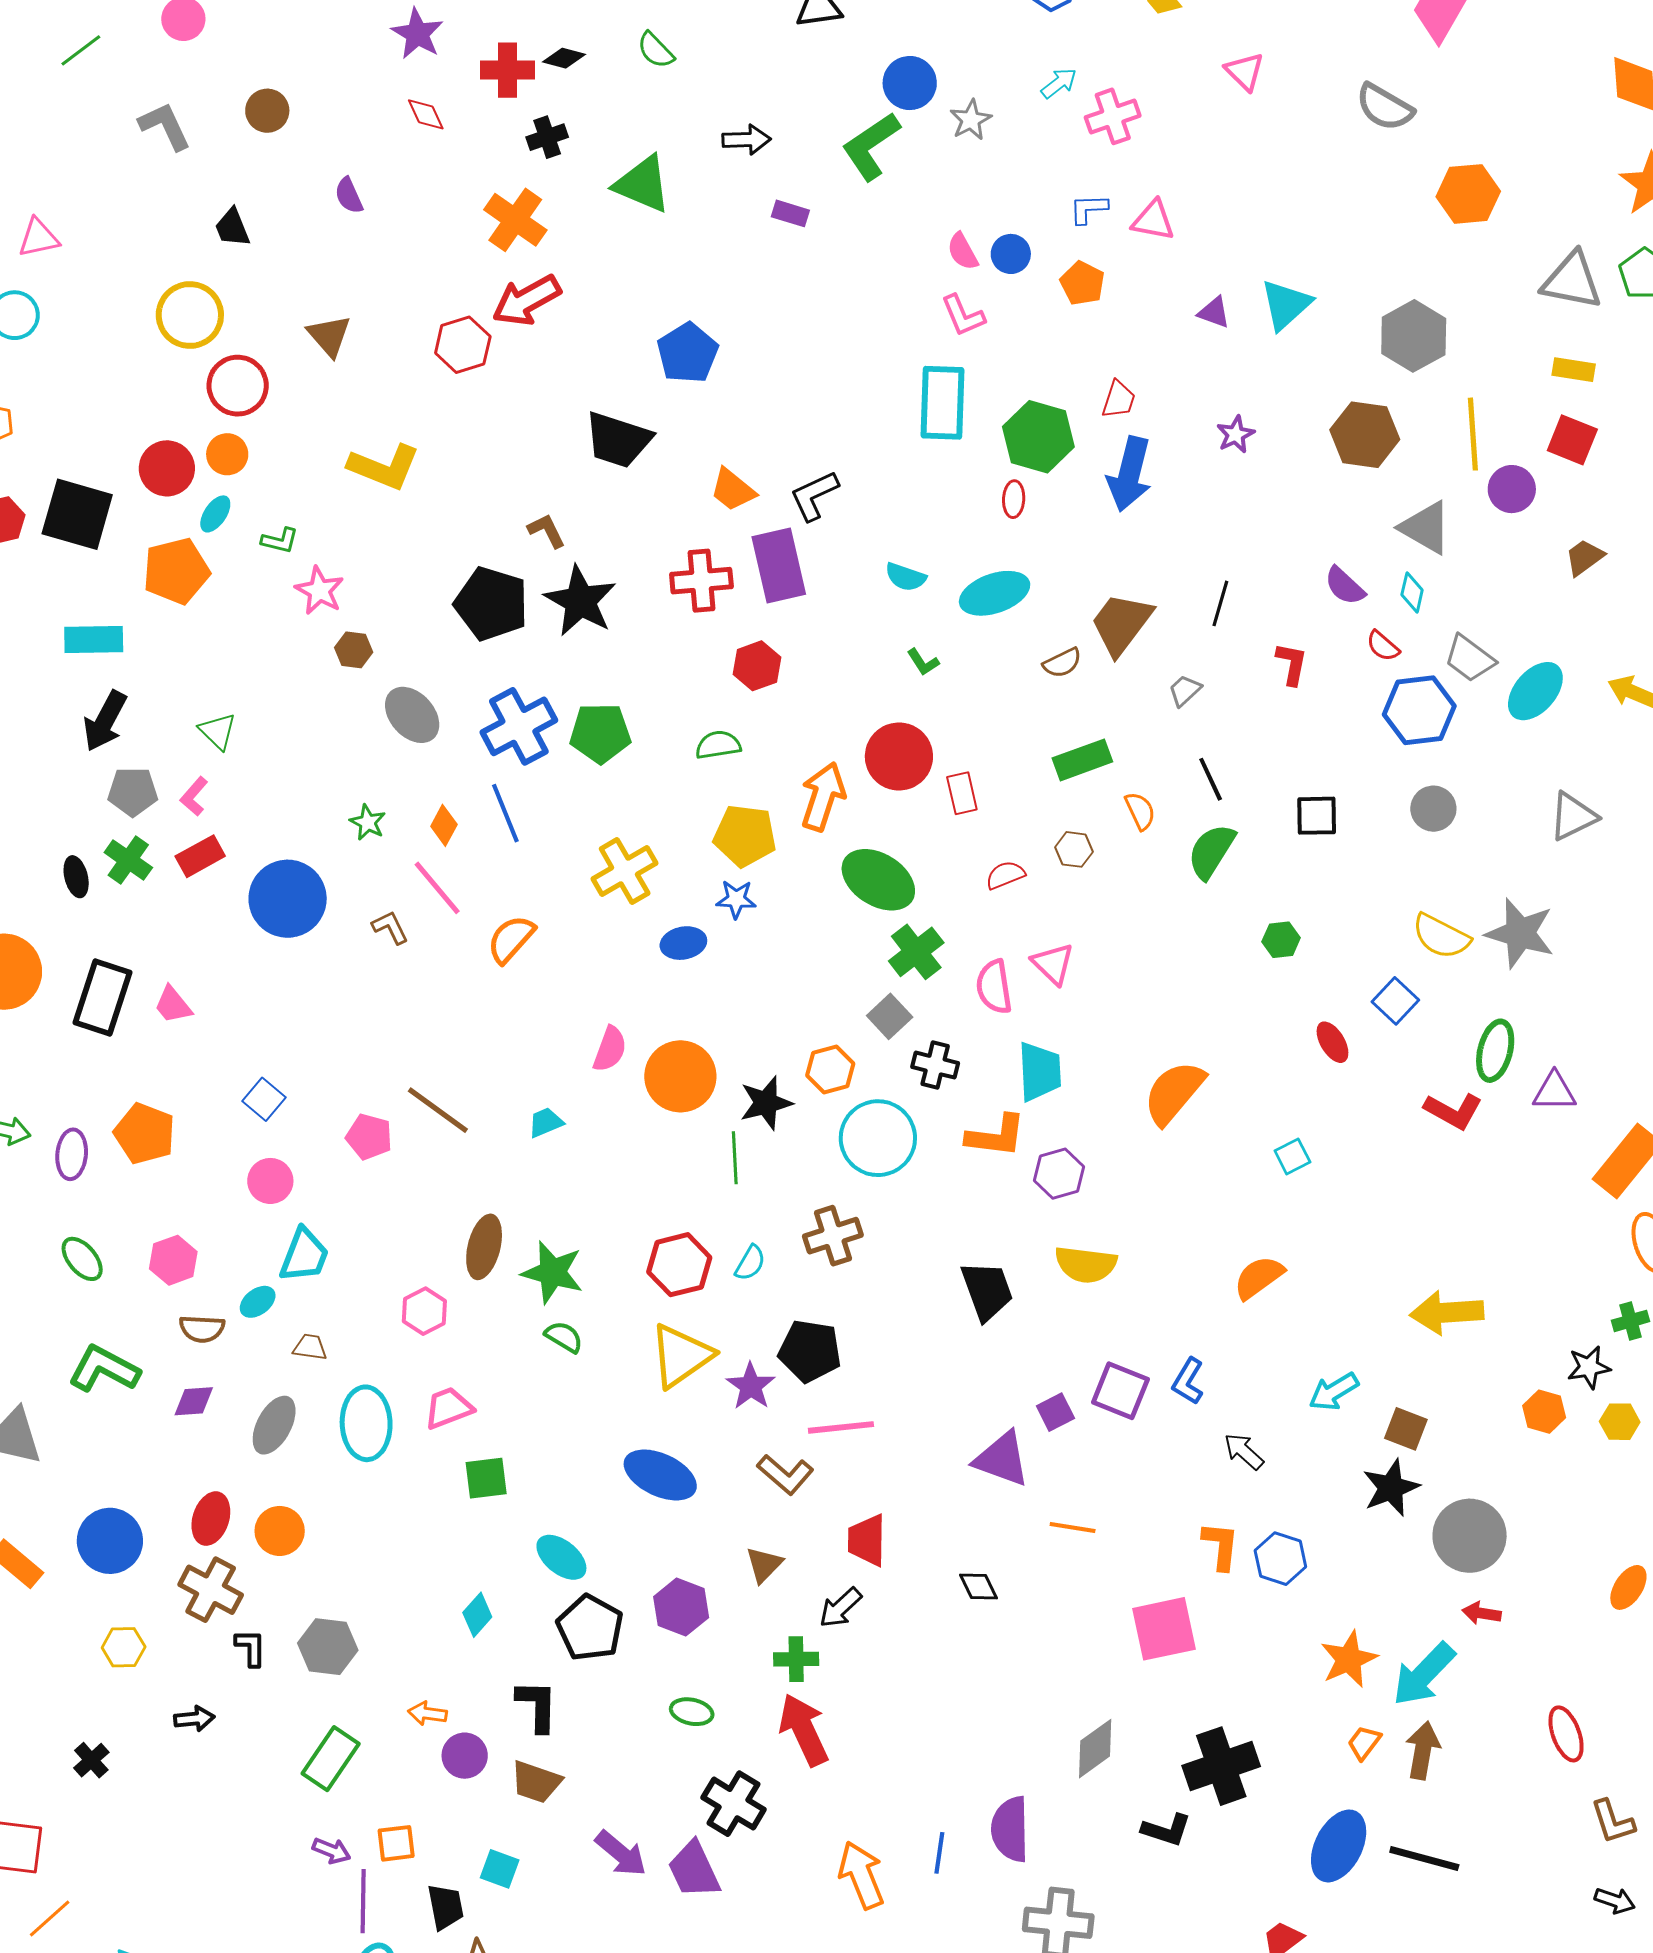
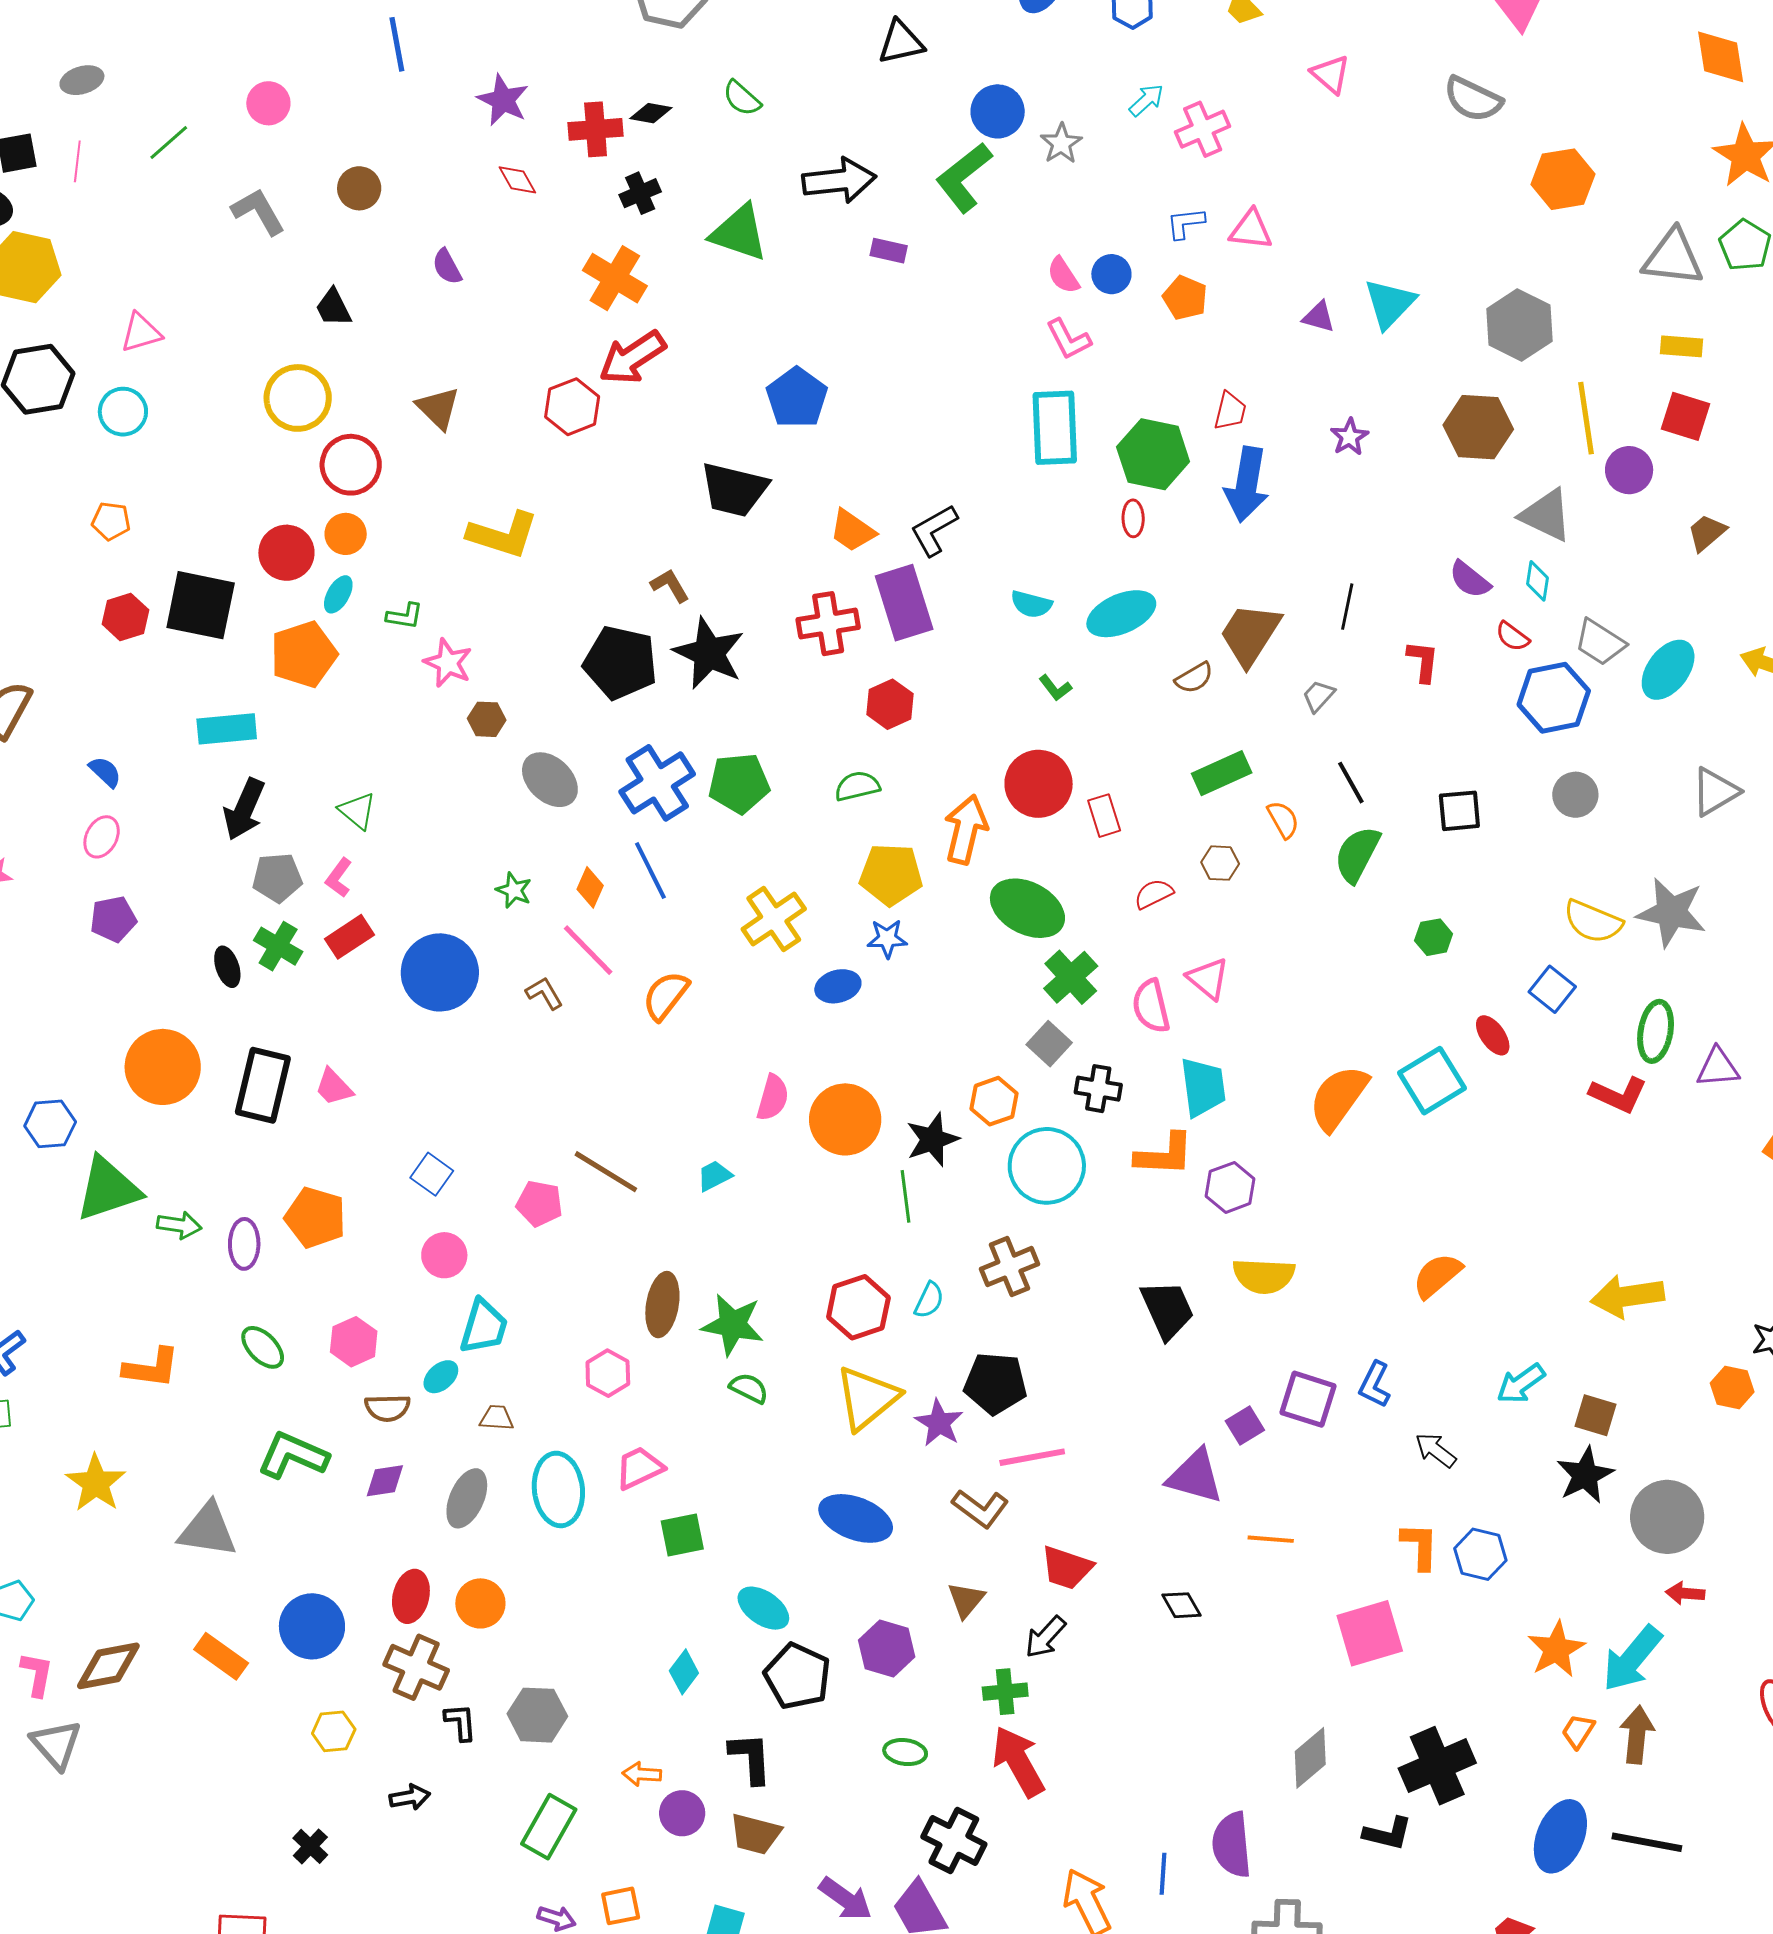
black arrow: (746, 140) -> (839, 180), size x1.5
cyan square: (1292, 1156) -> (1432, 1081), moved, size x1.8
red trapezoid: (867, 1540) -> (1067, 1568), turned -68

